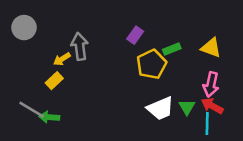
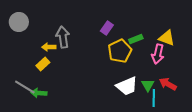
yellow arrow: (62, 59) -> (49, 47), turned 32
pink arrow: (211, 84) -> (158, 54), moved
cyan line: (207, 124) -> (154, 98), moved

